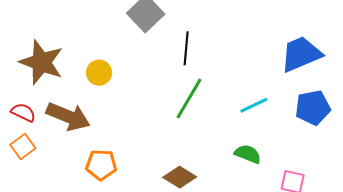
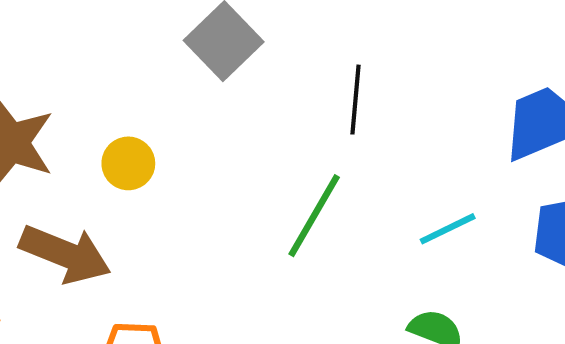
black line: (186, 48) -> (355, 100), moved

